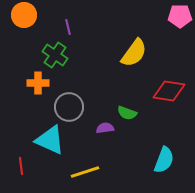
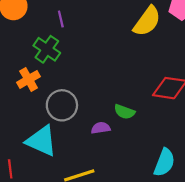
yellow semicircle: (134, 53) -> (147, 21), moved
orange cross: (38, 83) -> (29, 79), turned -30

